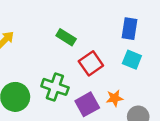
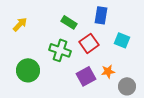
blue rectangle: (129, 29) -> (101, 15), moved
green cross: (55, 87) -> (60, 50), moved

